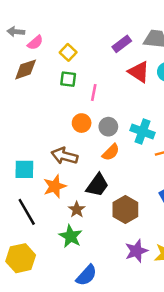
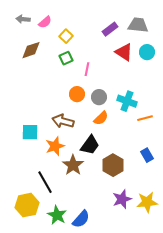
pink semicircle: (35, 43) -> (45, 22), moved
green square: (68, 79) -> (66, 58), turned -32
brown star: (77, 209) -> (73, 165), size x1.5
black line: (27, 212) -> (45, 182), moved
green star: (71, 236) -> (57, 215), moved

